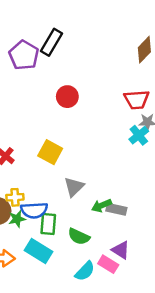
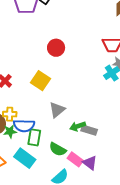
red circle: (67, 97) -> (56, 48), moved
pink rectangle: (108, 264) -> (75, 159), moved

